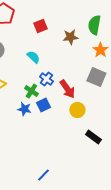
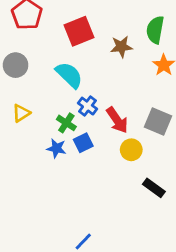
red square: (40, 26) -> (79, 31), size x1.5
cyan semicircle: (33, 57) -> (69, 75), size x1.5
gray square: (96, 77) -> (158, 122), moved

